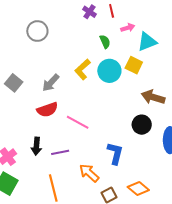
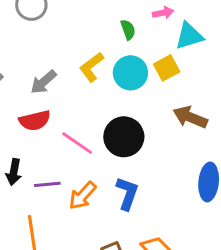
yellow square: (134, 65) -> (167, 68), turned 30
black circle: (142, 125) -> (124, 137), moved, size x1.4
orange arrow: (89, 173) -> (83, 196), moved, turned -95

